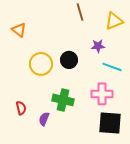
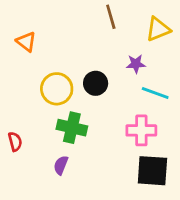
green cross: (63, 100) -> (72, 128), moved
red semicircle: (21, 108) -> (15, 142), moved

